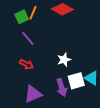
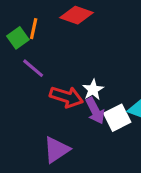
red arrow: (26, 64) -> (66, 97), moved, size x1.5
purple arrow: (62, 88) -> (95, 111), moved

